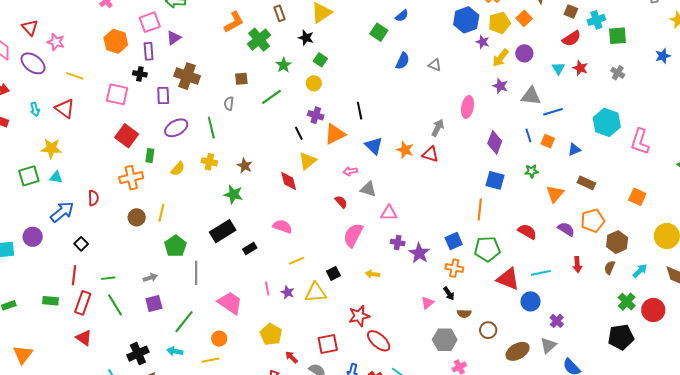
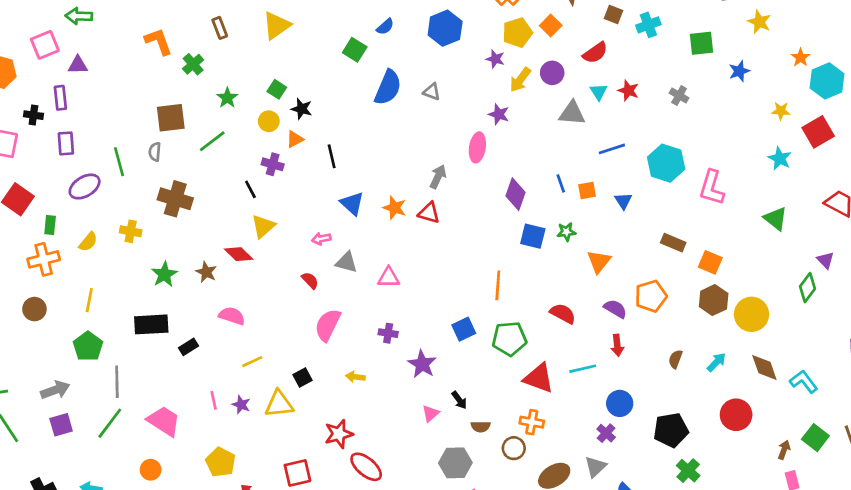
blue hexagon: (466, 20) -> (445, 28), moved
orange L-shape: (234, 22) -> (159, 42), turned -80
green square: (617, 36) -> (702, 43), moved
purple triangle: (174, 38) -> (78, 65), turned 35
black star: (306, 38) -> (302, 109), moved
red semicircle: (572, 38) -> (595, 53), moved
green cross: (259, 40) -> (193, 64), size x0.7
purple rectangle: (149, 51) -> (60, 98), moved
blue semicircle: (403, 61) -> (388, 88), size x1.5
brown cross: (187, 76) -> (175, 199), moved
brown square: (241, 79) -> (171, 118), size x1.6
purple star: (500, 86) -> (499, 114), moved
gray triangle: (531, 96) -> (572, 113), moved
blue line: (553, 112) -> (612, 149), moved
green line: (211, 128) -> (119, 162), moved
orange triangle: (335, 134) -> (295, 139), moved, size x0.6
orange square: (548, 141) -> (587, 191), turned -32
blue triangle: (574, 150) -> (623, 201), turned -40
brown star: (245, 166) -> (206, 272), moved
orange cross: (131, 178) -> (44, 259), moved
blue square: (495, 180) -> (533, 236), moved
red diamond: (289, 181) -> (239, 254), turned -30
brown rectangle: (586, 183) -> (673, 243), moved
green star: (233, 194) -> (164, 274), turned 30
yellow line: (161, 213) -> (89, 300), moved
pink triangle: (389, 213) -> (389, 277), moved
black rectangle: (223, 231) -> (151, 324), turned 30
brown hexagon: (617, 242) -> (714, 300), moved
purple star: (419, 253) -> (422, 364), moved
red arrow: (577, 265) -> (617, 345), moved
orange cross: (454, 268) -> (532, 422), moved
gray arrow: (150, 278) -> (55, 390), size x1.5
blue circle: (531, 301) -> (620, 403), moved
green cross: (627, 302) -> (688, 471), moved
green line: (184, 322) -> (110, 423), moved
black pentagon: (621, 337) -> (671, 430), moved

